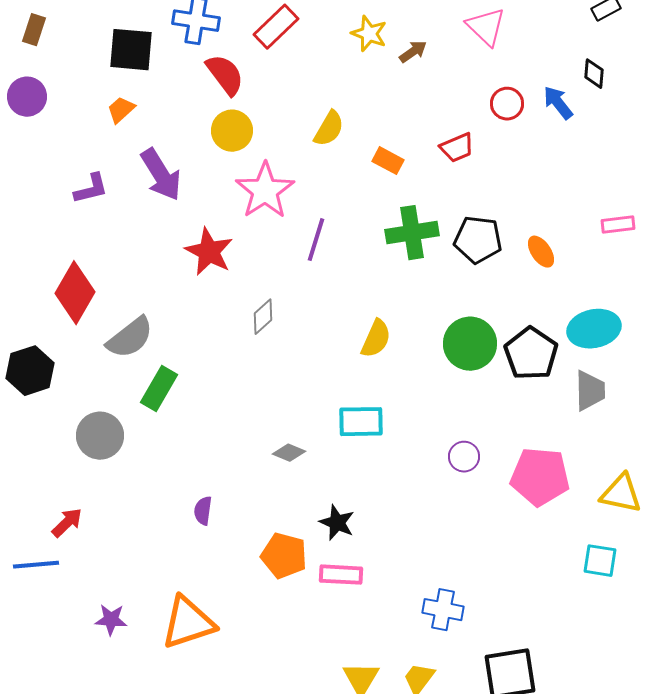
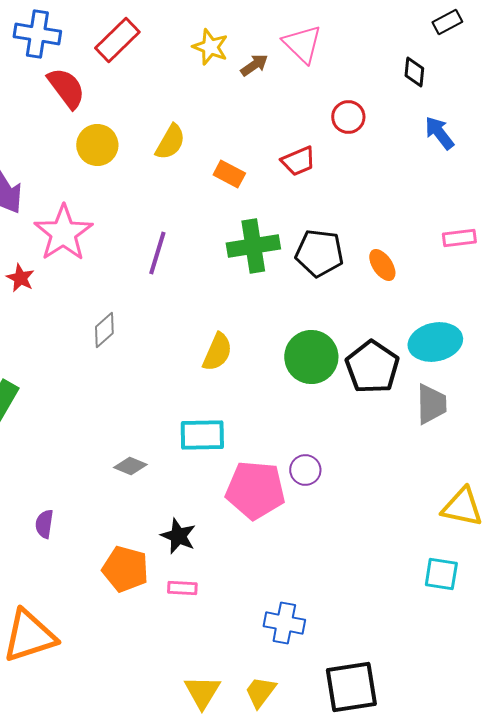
pink triangle: (486, 27) -> (302, 44), moved
black diamond: (594, 74) -> (414, 72), moved
blue arrow: (558, 103) -> (439, 133), moved
yellow circle: (232, 131) -> (97, 145), moved
pink star: (265, 191) -> (63, 233), moved
red star: (209, 252) -> (20, 278), moved, size x0.6
pink pentagon: (540, 477) -> (255, 490), moved
pink rectangle: (341, 575) -> (182, 588), size x0.7

